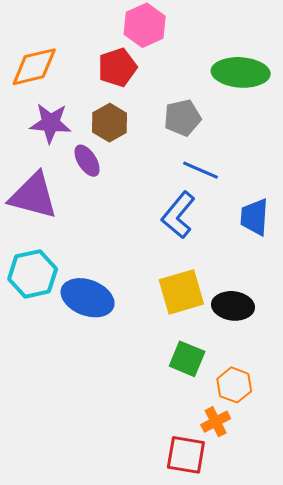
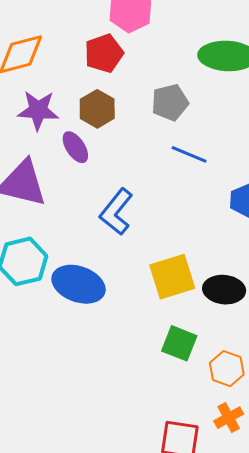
blue L-shape: (178, 215) -> (116, 212), moved
orange cross: (216, 422) -> (229, 418), moved

